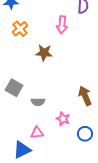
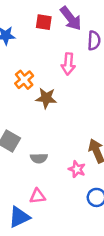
orange cross: (20, 29) -> (24, 80), moved
pink star: (63, 119) -> (77, 169), moved

